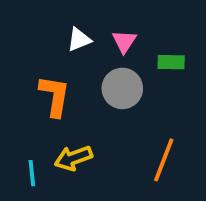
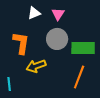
green rectangle: (171, 62) -> (83, 48), moved, size x1.6
yellow arrow: (73, 158) -> (36, 66), moved

